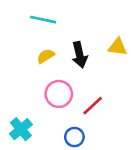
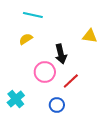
black arrow: (80, 55) -> (61, 54), moved
yellow semicircle: (46, 56) -> (26, 39), moved

